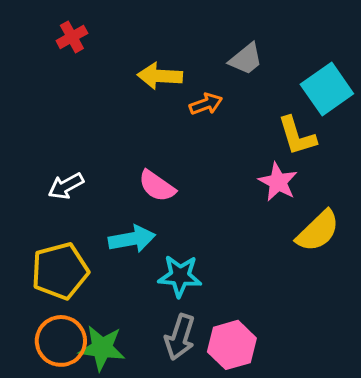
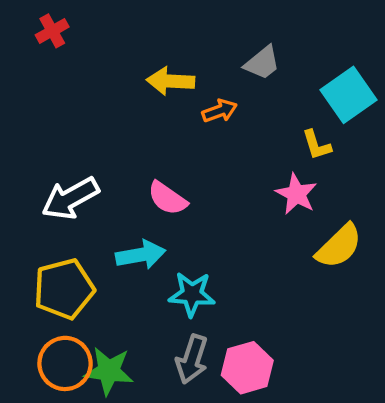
red cross: (72, 37) -> (52, 31), moved
yellow L-shape: (297, 136) -> (317, 145), size x0.7
white arrow: (66, 186) -> (70, 198), size x1.5

